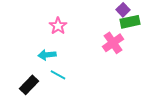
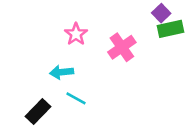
pink cross: (113, 43) -> (122, 47), moved

